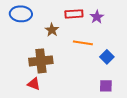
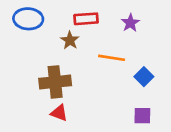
red rectangle: (74, 14) -> (86, 19), moved
red triangle: (34, 84) -> (59, 113), moved

